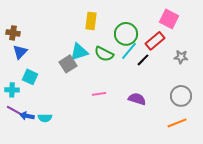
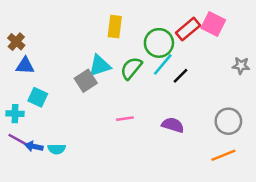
brown cross: (13, 33) -> (16, 42), turned 32
red rectangle: (155, 41) -> (188, 29), moved
blue triangle: (20, 52) -> (25, 66), turned 49
green semicircle: (104, 54) -> (131, 68), turned 102
gray star: (181, 57) -> (241, 66), moved

